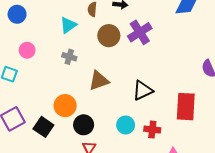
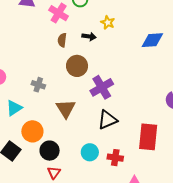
cyan triangle: (68, 25) -> (14, 108), moved
purple cross: (140, 32) -> (102, 87), moved
brown triangle: (99, 81) -> (66, 109), turned -45

